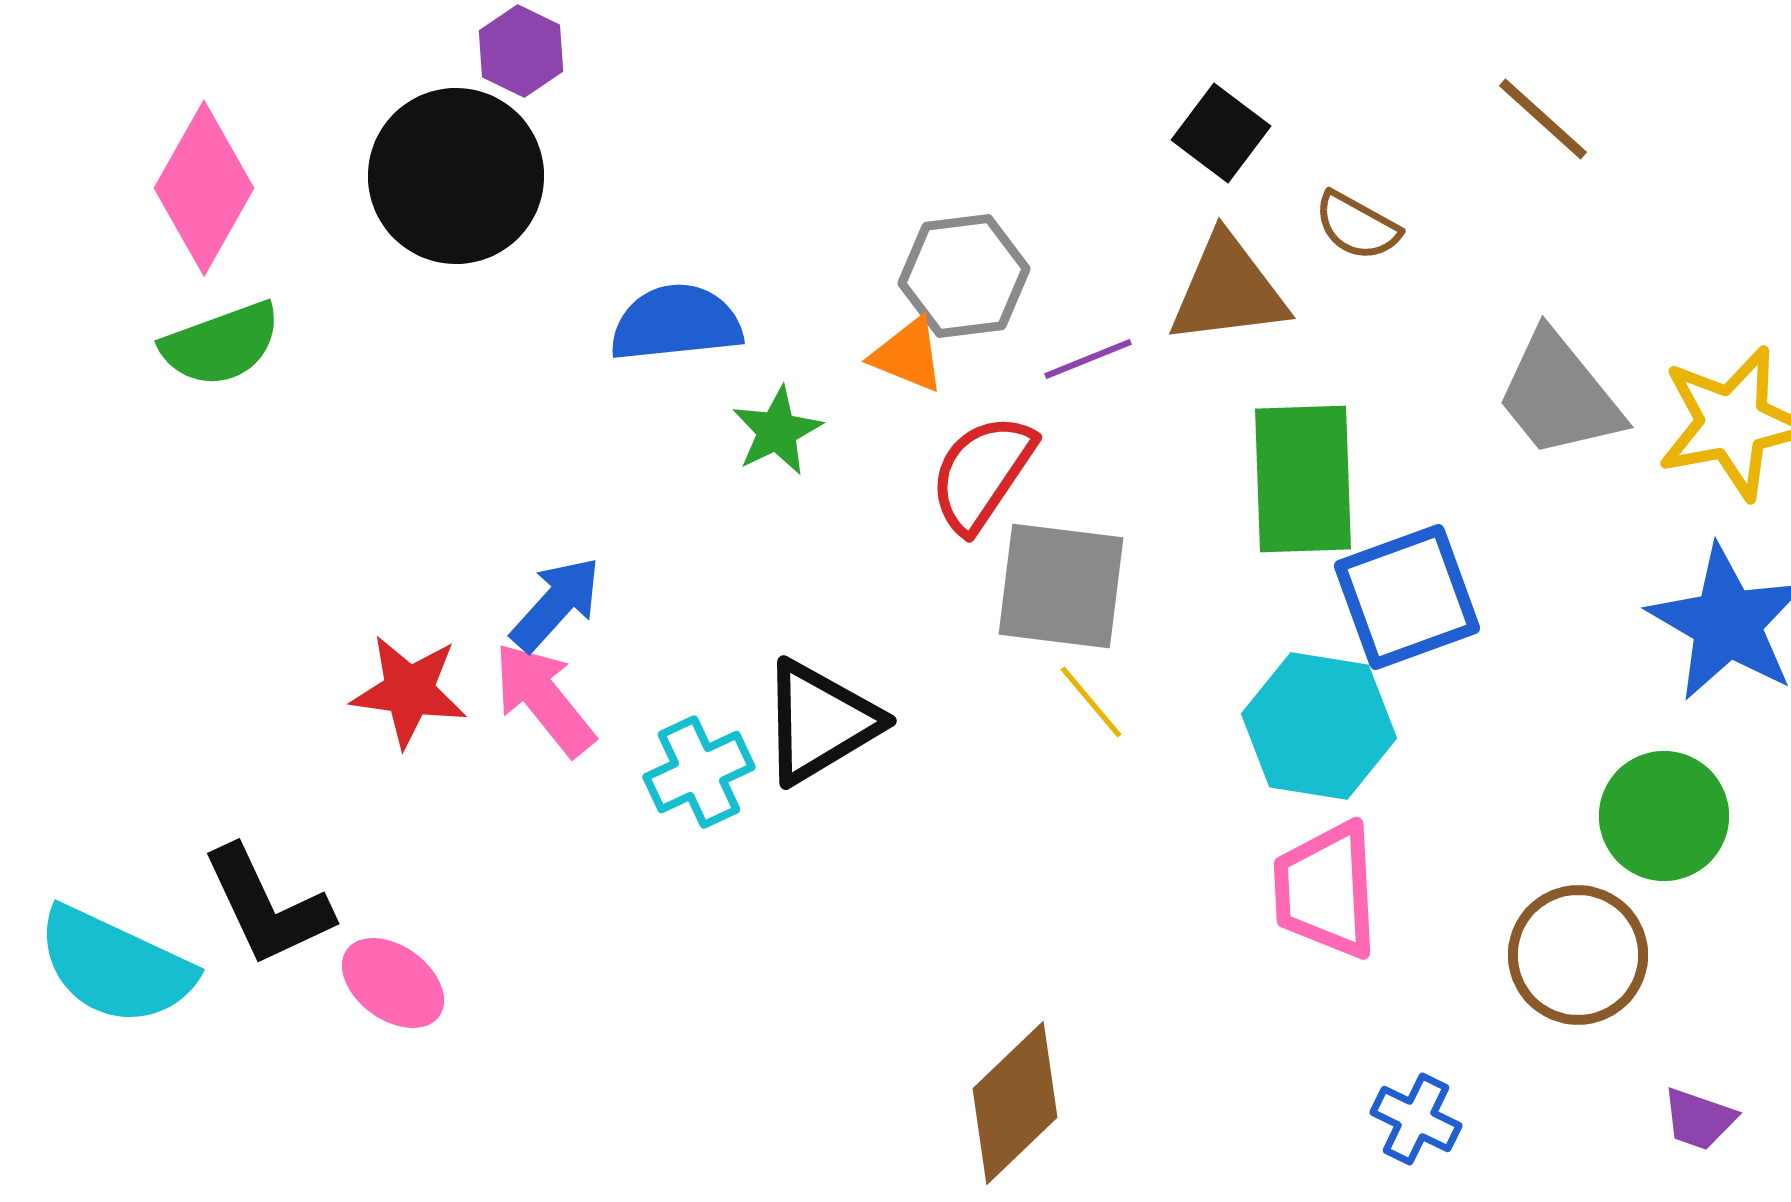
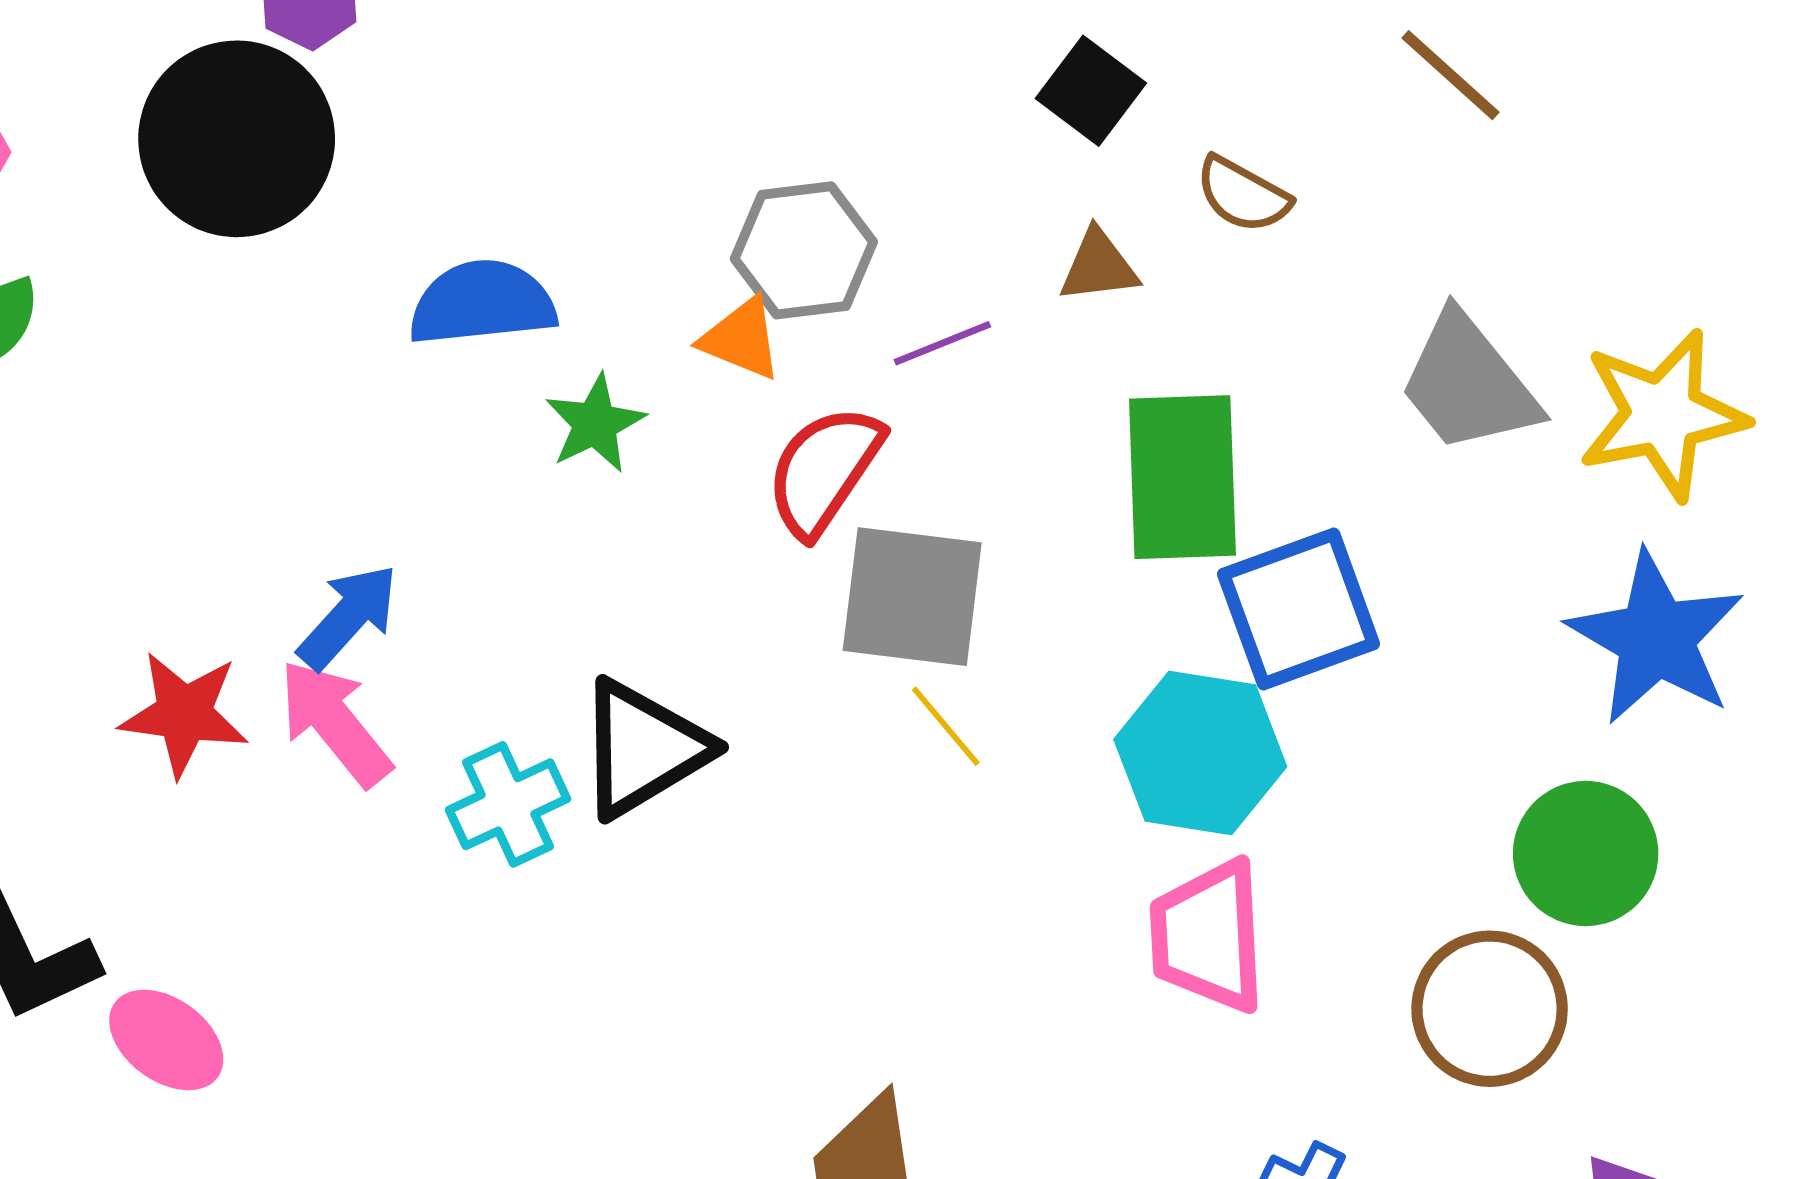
brown triangle: (1228, 290) -> (1099, 266), size x0.6

